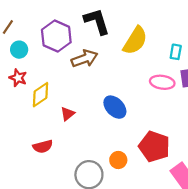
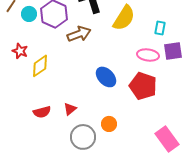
cyan circle: (19, 50) -> (29, 14), moved
red triangle: (68, 114) -> (70, 109), moved
red pentagon: (154, 146) -> (143, 86), moved

